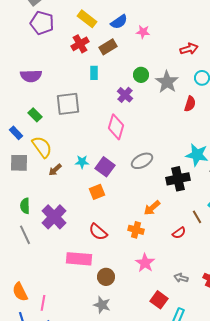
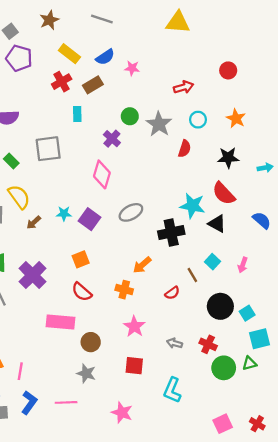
orange square: (97, 192) -> (81, 259), moved
red square: (159, 300) -> (134, 366), moved, turned -30

